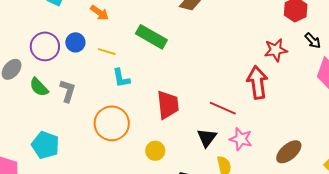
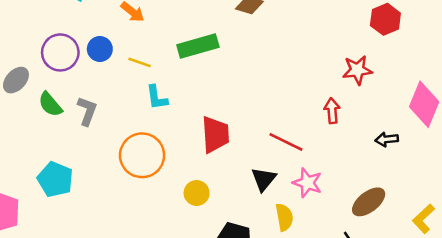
green rectangle: (151, 37) -> (198, 46), turned -48
black arrow: (313, 41) -> (387, 139), moved, turned 126
red arrow: (257, 82) -> (332, 111), size x0.6

